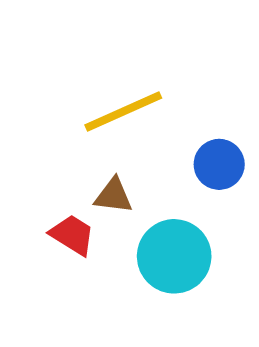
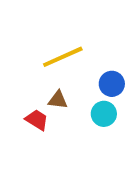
cyan circle: (174, 256) -> (104, 114), moved, size x0.7

